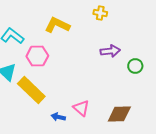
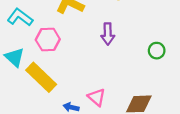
purple arrow: (110, 51) -> (108, 34), moved, turned 96

